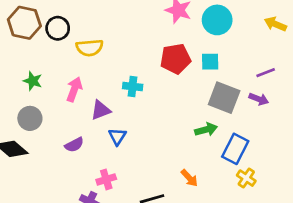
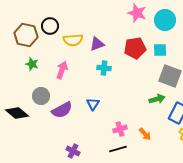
brown hexagon: (24, 23) -> (26, 35), moved
purple triangle: (101, 110) -> (97, 44), moved
gray circle: (30, 118) -> (41, 96), moved
purple semicircle: (74, 145) -> (62, 110), size x1.5
pink cross: (106, 179) -> (120, 129), moved

